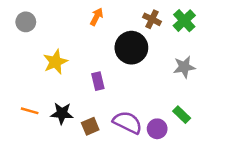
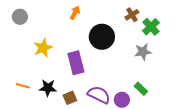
brown cross: (152, 19) -> (132, 15), moved, turned 32
green cross: (184, 21) -> (151, 27), moved
purple rectangle: (98, 81) -> (76, 63), size x1.6

